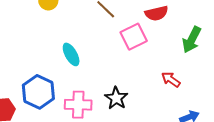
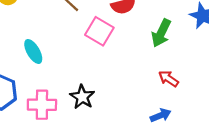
pink square: (134, 37) -> (99, 31), turned -32
red arrow: (171, 79) -> (168, 79), moved

